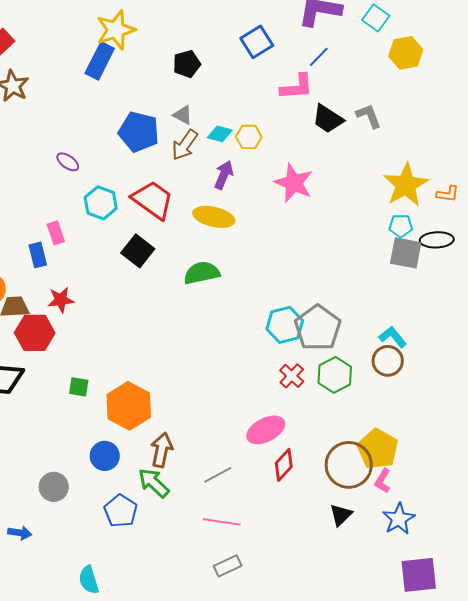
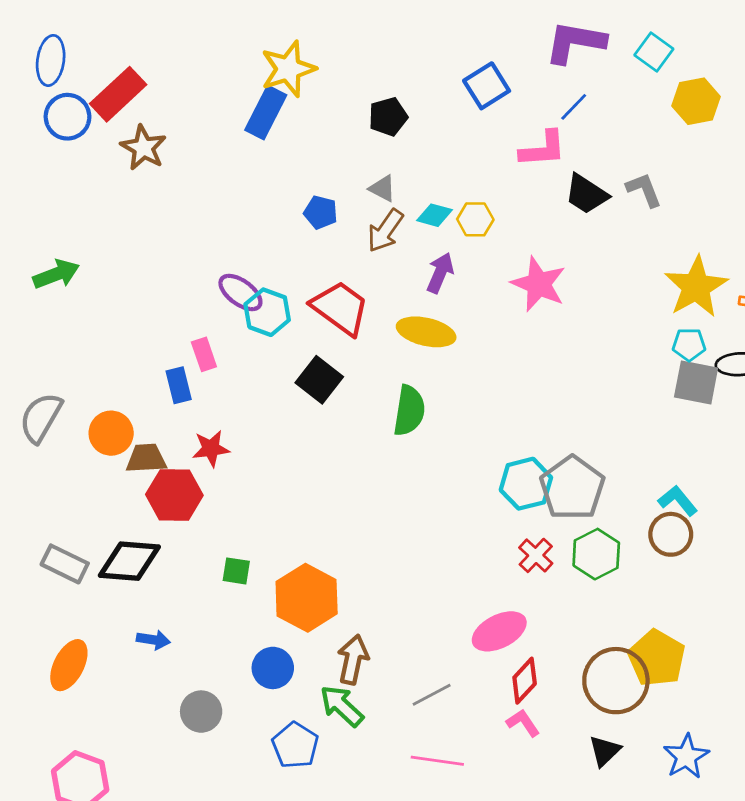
blue pentagon: (139, 132) -> (321, 212), size x0.6
purple ellipse: (68, 162) -> (240, 292), moved, size x1.4
green semicircle: (202, 273) -> (409, 411), turned 111
pink L-shape: (383, 481) -> (523, 723), moved, turned 115
blue arrow: (20, 533) -> (153, 640), moved

